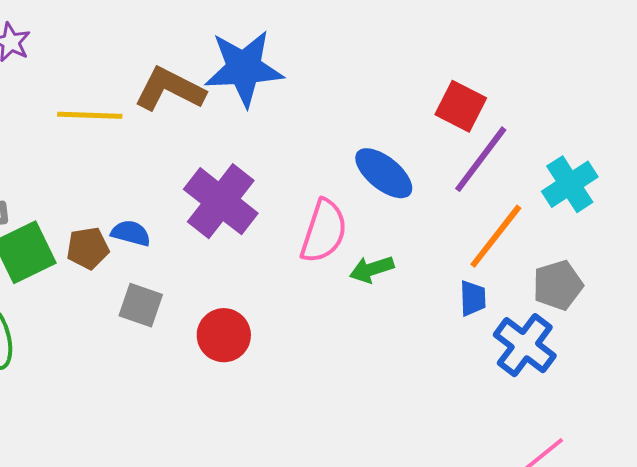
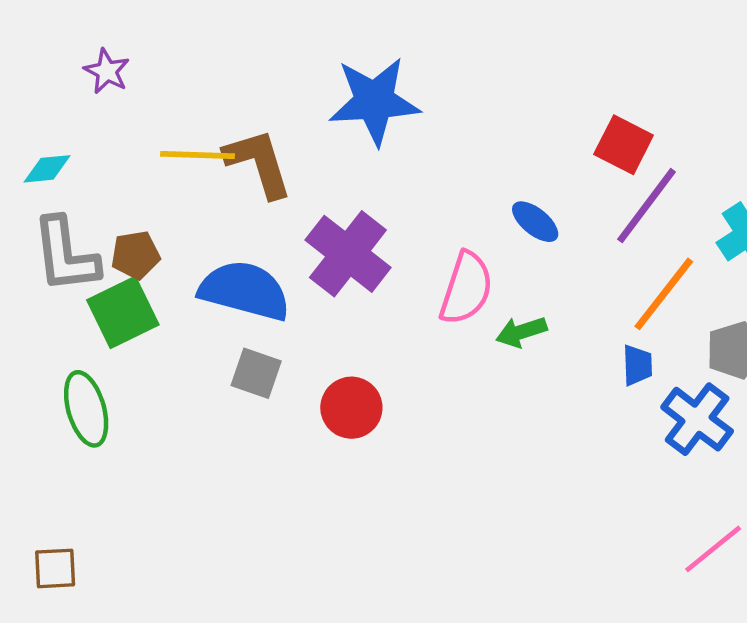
brown L-shape: (170, 89) -> (258, 163), moved, turned 46
blue ellipse: (384, 173) -> (535, 222), size x0.7
blue semicircle: (131, 233) -> (245, 291), size x2.0
brown pentagon: (88, 248) -> (136, 255), moved

